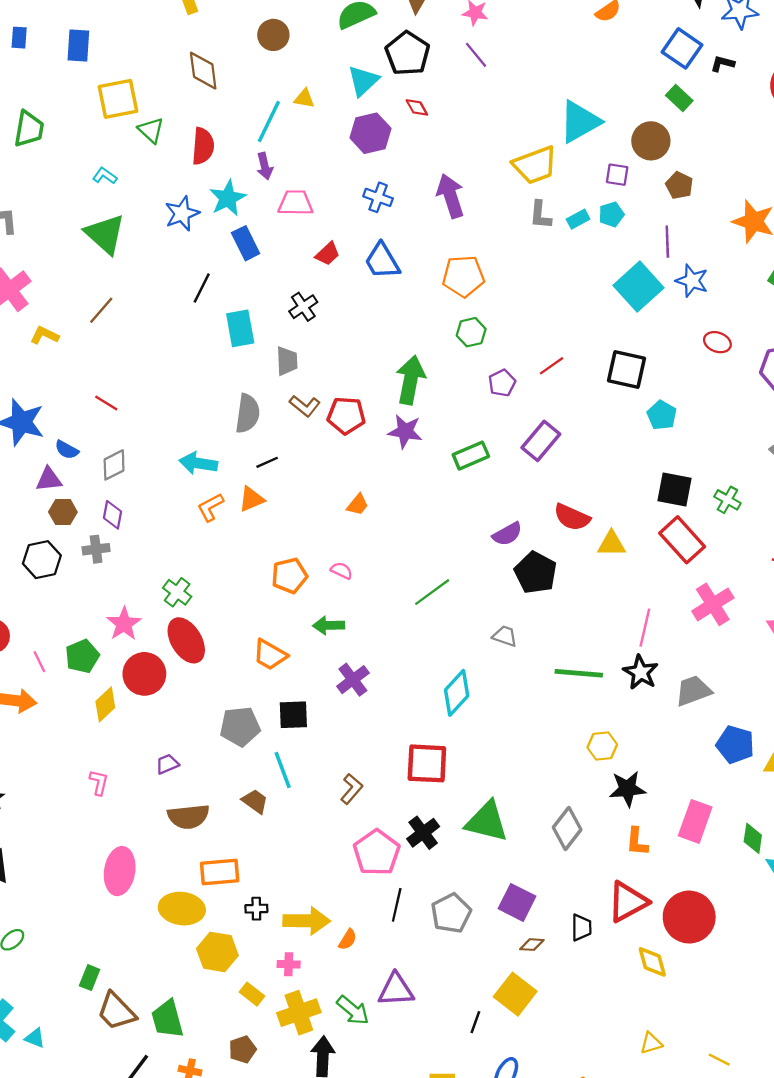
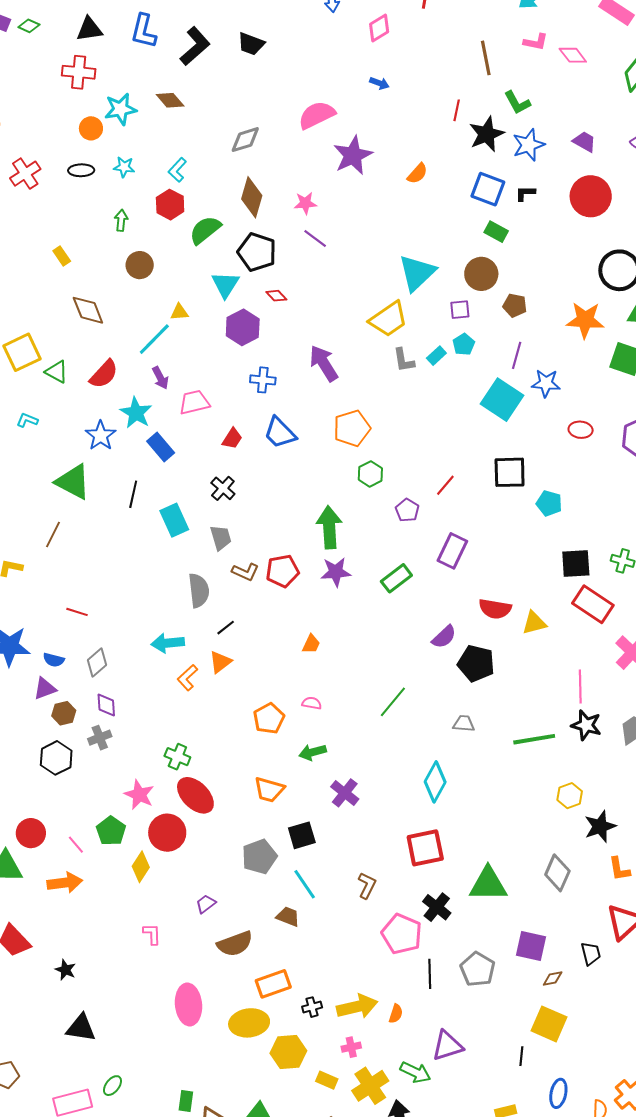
cyan line: (269, 121) -> (154, 339), turned 33
red semicircle: (203, 146) -> (104, 374), turned 52
green triangle: (105, 234) -> (73, 482), moved
purple line: (667, 242) -> (517, 355), turned 32

